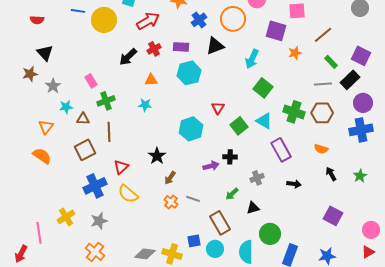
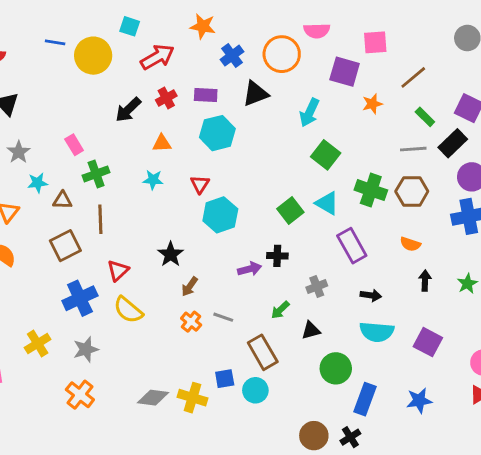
red triangle: (218, 108) -> (200, 184), moved
black arrow: (331, 174) -> (425, 281), turned 32
cyan semicircle: (246, 252) -> (377, 332), moved, turned -85

